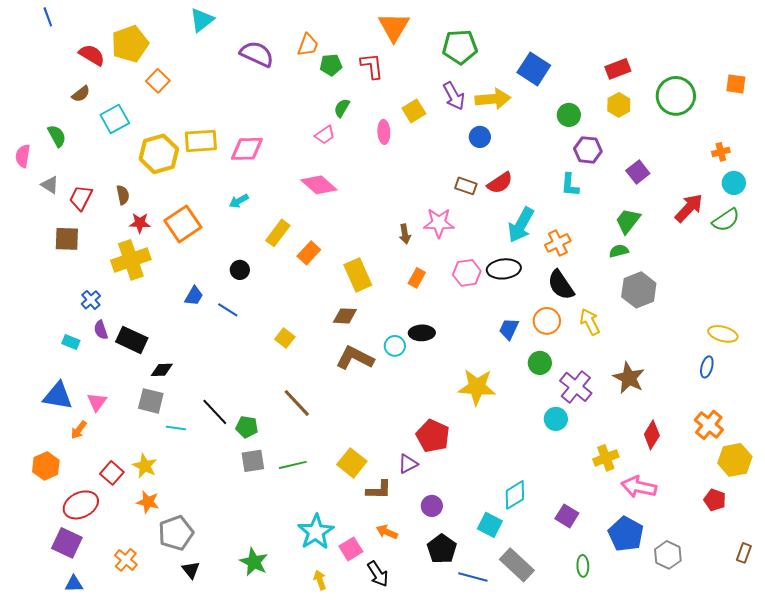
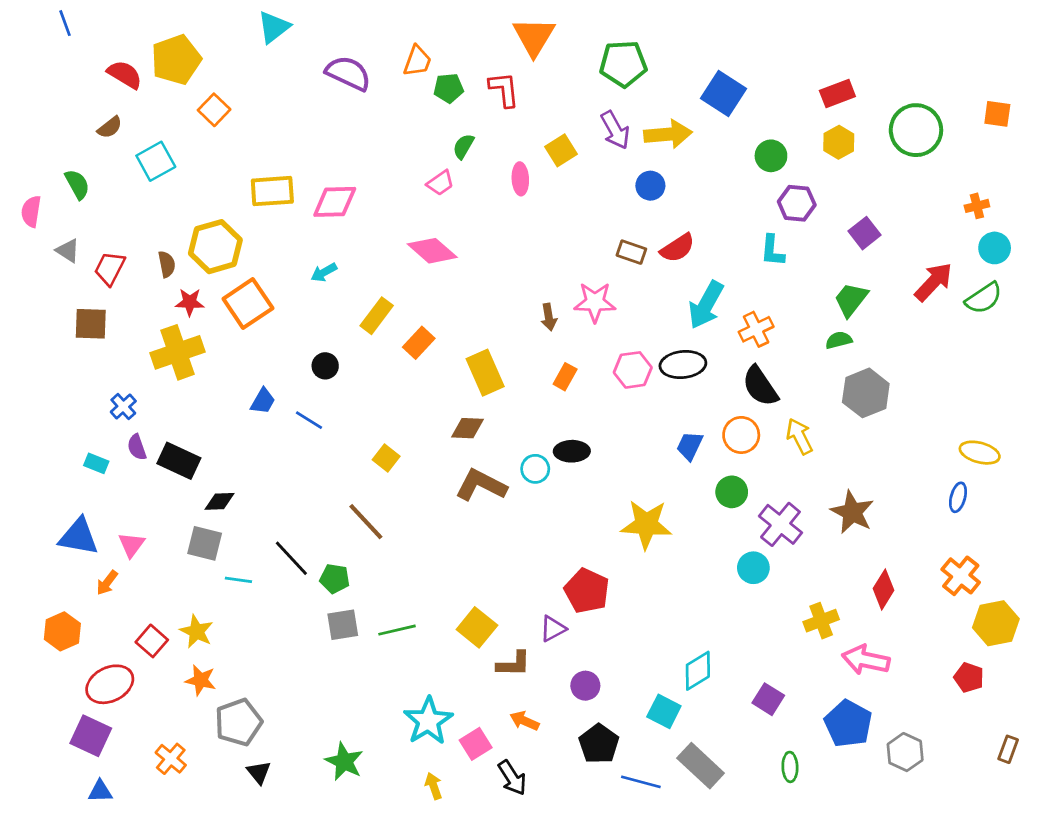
yellow hexagon: (159, 154) -> (215, 247), moved
brown line: (297, 403) -> (366, 522), moved

